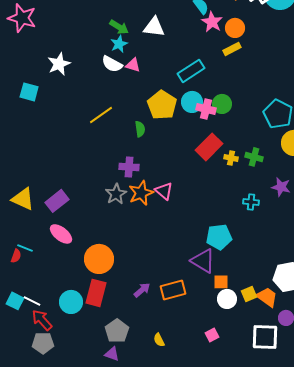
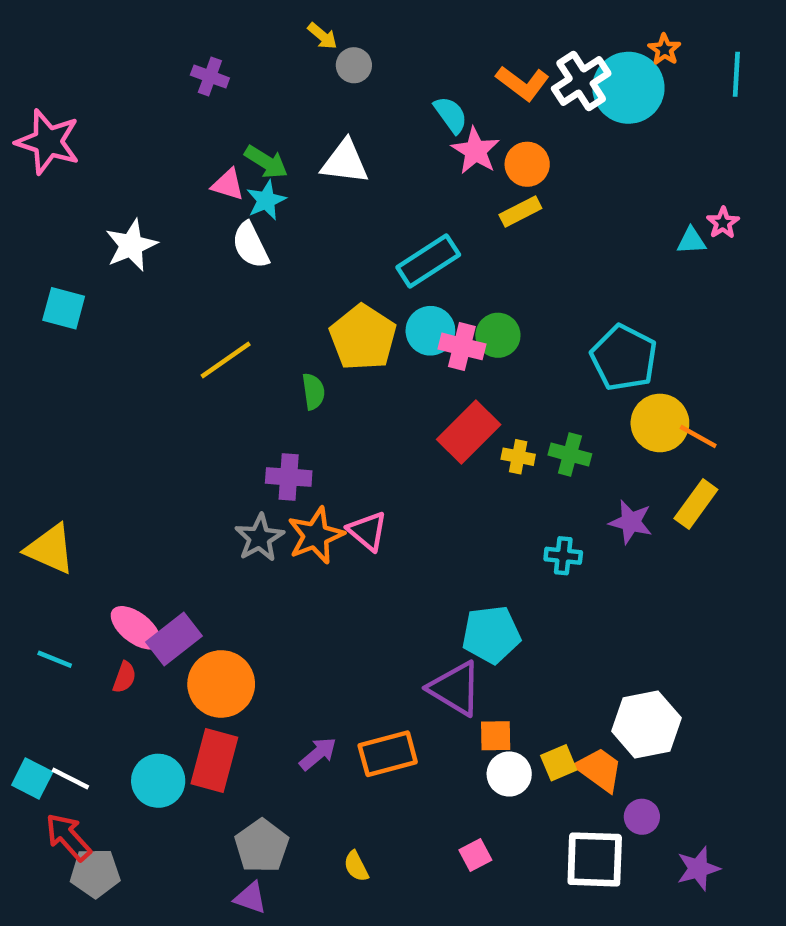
white semicircle: (112, 64) -> (250, 245), turned 35
pink triangle: (133, 65) -> (228, 184), moved
purple rectangle: (57, 201) -> (174, 639), moved
red semicircle: (16, 256) -> (124, 677), moved
red arrow: (42, 320) -> (68, 837), moved

